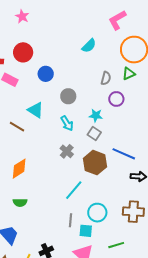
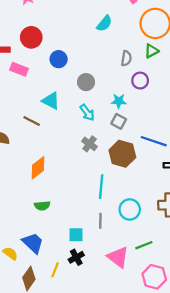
cyan line: (74, 190) -> (101, 187), turned -30
cyan square: (86, 231) -> (76, 235), moved
green line: (116, 245) -> (144, 245), moved

